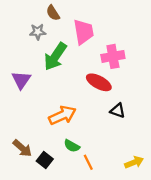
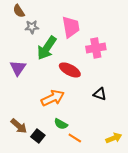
brown semicircle: (53, 13) -> (19, 11), moved
red ellipse: (99, 82) -> (70, 70), moved
orange line: (88, 162) -> (75, 138), turned -32

